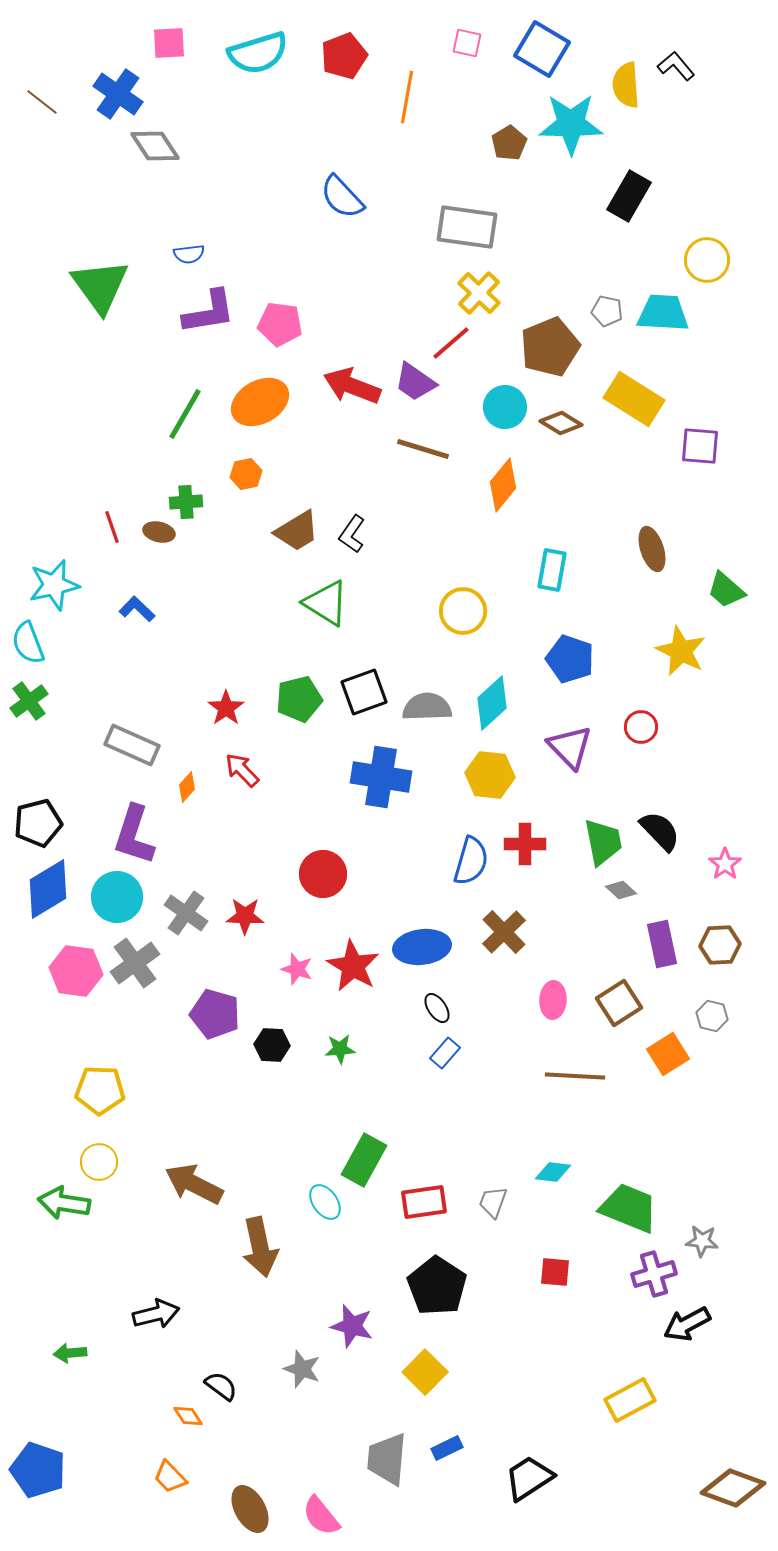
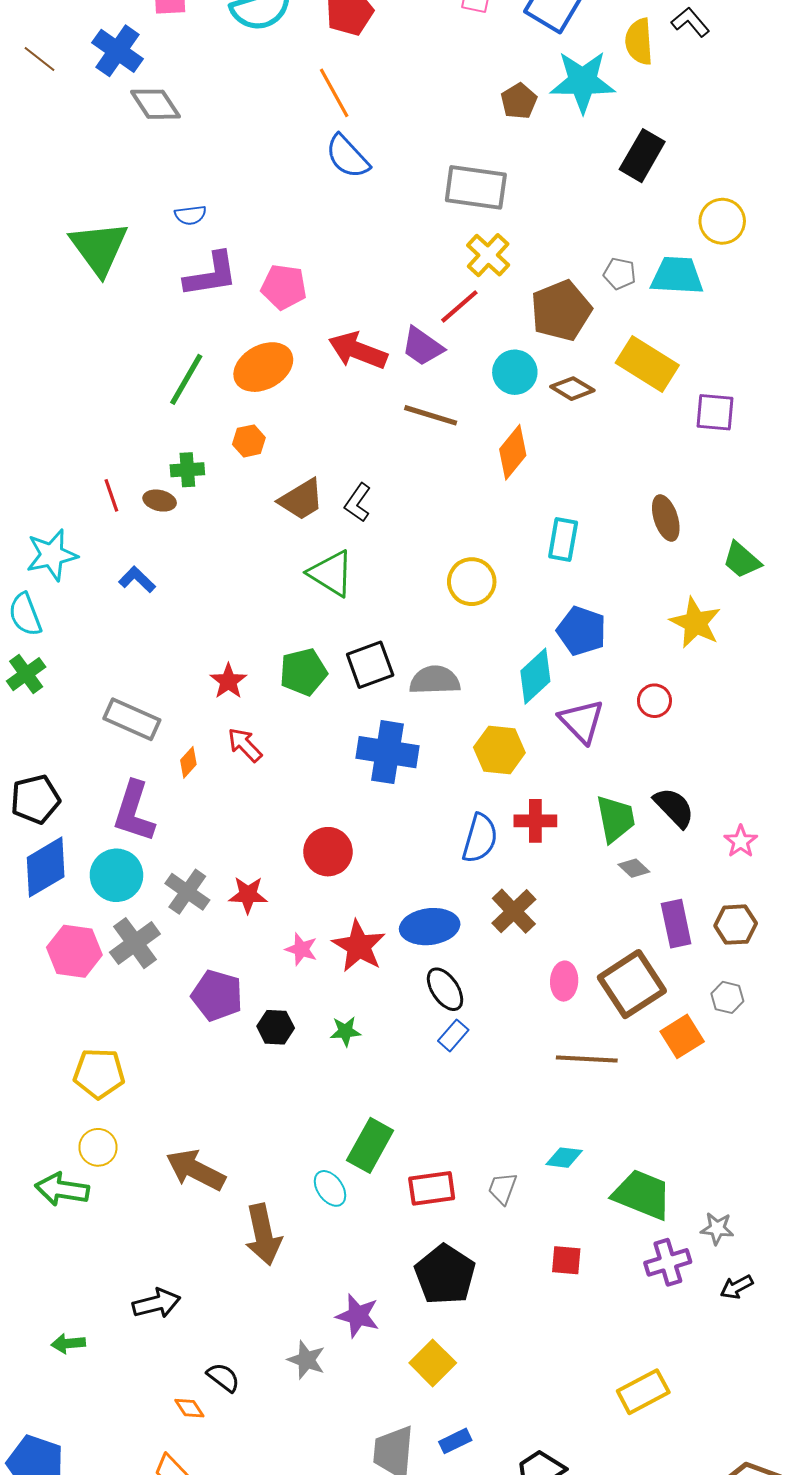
orange line: (407, 97) -> (334, 93), moved, turned -39
cyan diamond: (492, 703) -> (535, 676), moved
brown square: (619, 1003) -> (632, 984), size x1.4
black ellipse: (437, 1008) -> (445, 989), size x1.4
black arrow: (687, 1324) -> (737, 1287), moved, size x0.7

